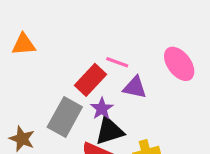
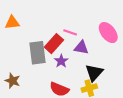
gray rectangle: (65, 117) -> (38, 53), moved, turned -35
black triangle: (109, 131) -> (94, 73), moved, turned -30

